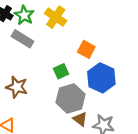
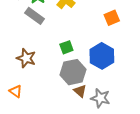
orange square: (86, 49) -> (112, 18), moved, turned 35

